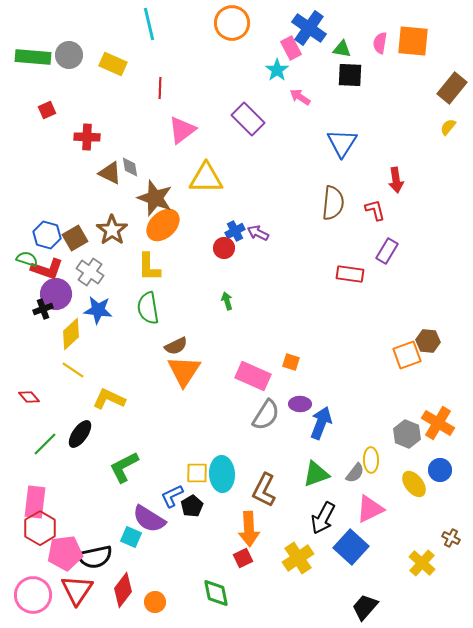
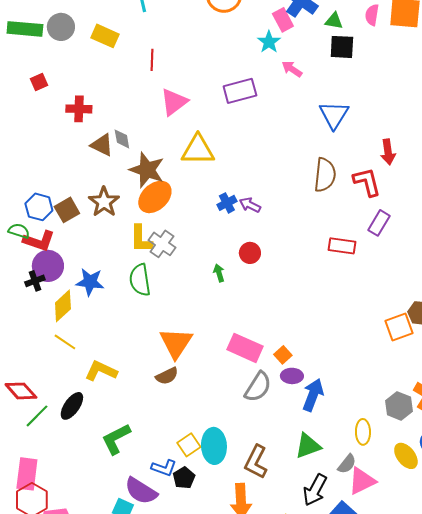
purple rectangle: (248, 119) -> (240, 91), turned -60
red L-shape: (375, 210) -> (367, 182), size x1.4
red circle: (224, 248) -> (250, 253), moved
gray cross: (90, 272) -> (162, 244), moved
brown semicircle: (176, 346) -> (167, 376), moved
orange square: (291, 362) -> (283, 355), moved, turned 30
red diamond: (29, 397) -> (21, 391), moved, size x1.5
yellow square: (197, 473) -> (189, 445), turned -35
gray semicircle: (355, 473) -> (347, 464), moved
blue L-shape: (172, 496) -> (164, 468), turned -135

